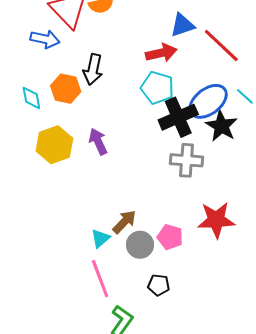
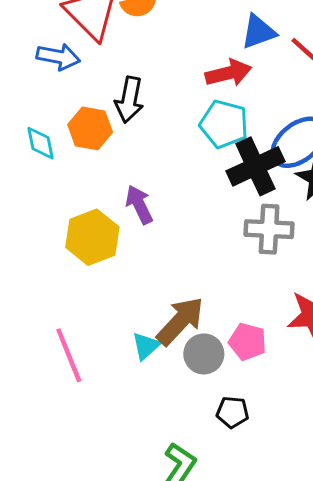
yellow hexagon: (54, 145) -> (92, 237), moved
brown arrow: (124, 222) -> (180, 321), size x1.4
pink line: (100, 279) -> (69, 355), moved

